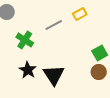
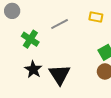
yellow rectangle: (80, 14) -> (96, 17), moved, turned 40

